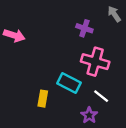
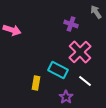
pink cross: (95, 62) -> (80, 52), turned 30
purple star: (89, 115) -> (66, 97), moved

